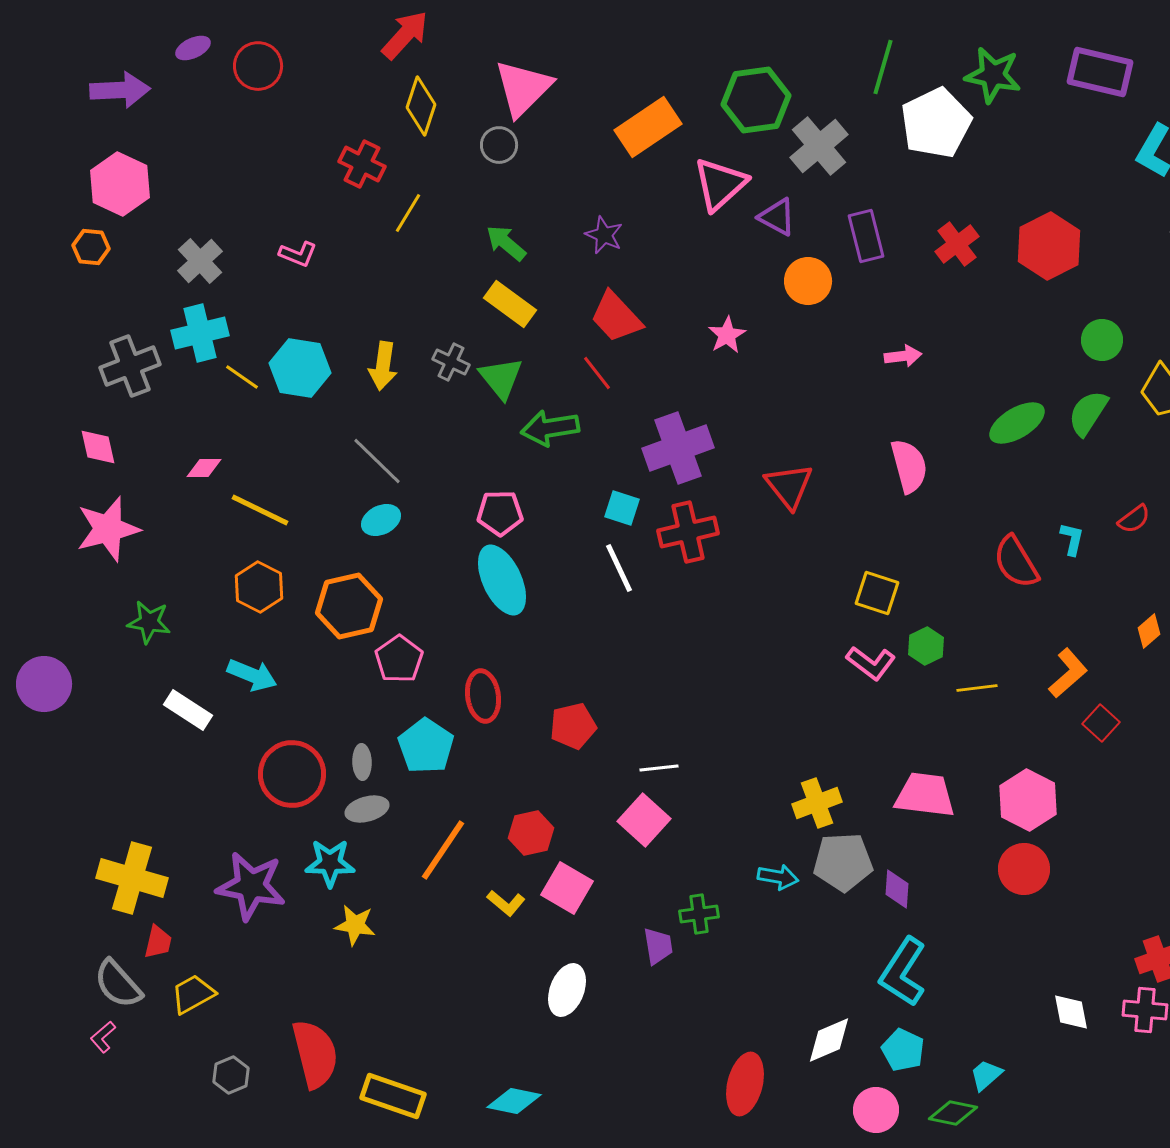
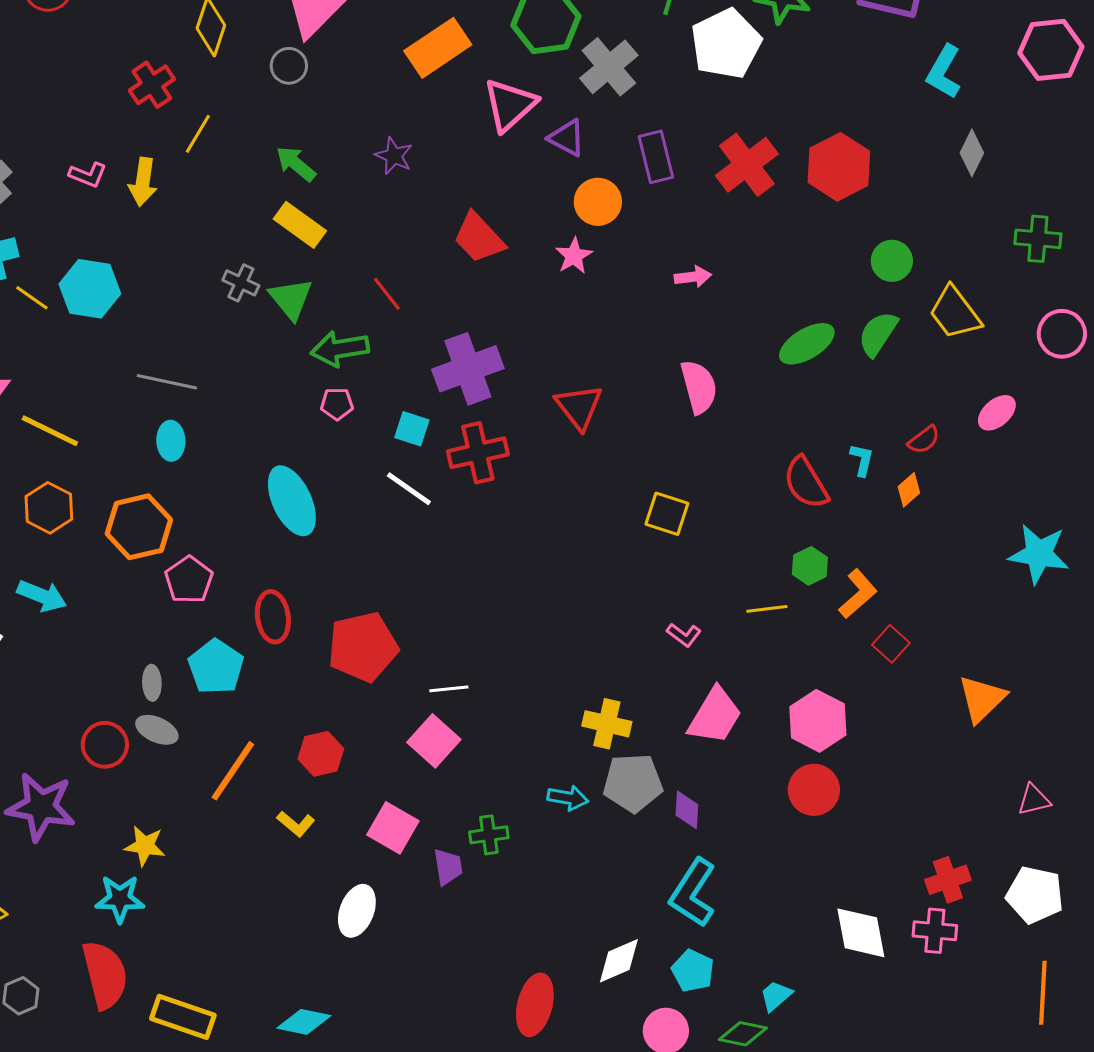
red cross: (362, 164) -> (152, 85), turned 30
red cross: (957, 244) -> (747, 165), size x1.4
red trapezoid: (616, 317) -> (479, 238), moved
pink star: (727, 335) -> (574, 256), moved
yellow arrow: (383, 366) -> (143, 182), moved
gray line: (377, 461) -> (167, 382), turned -32
pink pentagon: (500, 513) -> (337, 404), moved, size x0.7
cyan ellipse: (381, 520) -> (171, 441), turned -66
white line: (619, 568) -> (409, 489), turned -30
orange diamond: (1149, 631) -> (909, 490), moved
green hexagon: (926, 646) -> (810, 566), moved
pink L-shape: (871, 663) -> (684, 635), moved, size x0.7
red pentagon: (573, 726) -> (363, 647), size x1.5
red circle: (292, 774) -> (105, 745), moved, size x0.7
pink trapezoid: (925, 795) -> (715, 716), turned 114
yellow cross: (817, 803) -> (607, 724), turned 33
gray ellipse: (367, 809) -> (157, 730), turned 39
cyan star: (330, 863) -> (120, 899), moved
pink square: (567, 888) -> (393, 828), moved
white diamond: (1071, 1012) -> (861, 933), size x1.5

